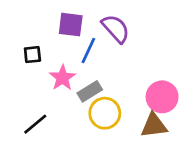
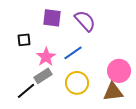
blue line: (88, 50) -> (73, 53), moved, turned 30
gray rectangle: (90, 91) -> (43, 76), moved

